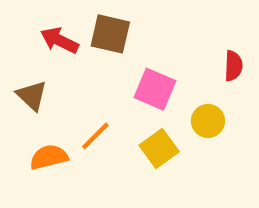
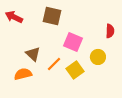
red arrow: (59, 40) -> (14, 17), moved
brown triangle: (32, 95) -> (33, 54), moved
orange line: (95, 136) -> (54, 64), moved

